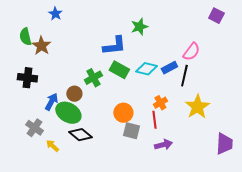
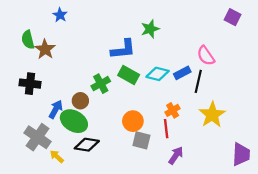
pink semicircle: (191, 52) -> (206, 56), turned 108
gray cross: (34, 128) -> (38, 137), size x1.4
black diamond: (80, 135) -> (87, 145), turned -30
purple arrow: (163, 145) -> (176, 155), turned -42

